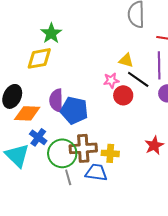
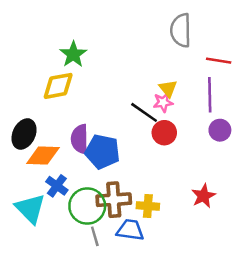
yellow triangle: (126, 60) -> (168, 88), turned 35
black line: (138, 79) -> (144, 112), moved
pink star: (111, 80) -> (163, 102), moved

